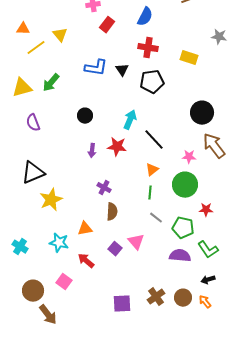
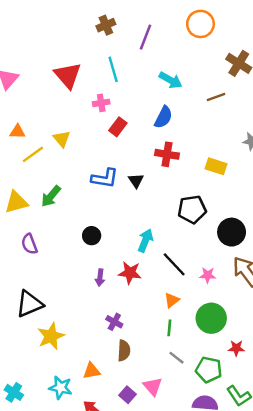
black pentagon: (152, 82) -> (192, 209), moved
pink star: (189, 157) -> (208, 275), moved

